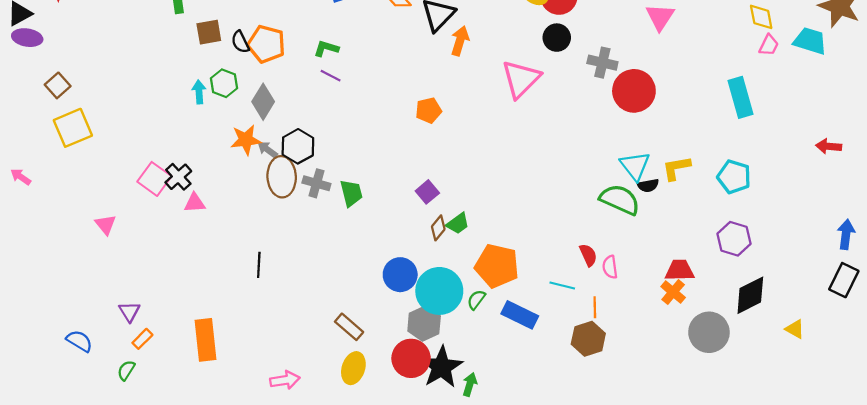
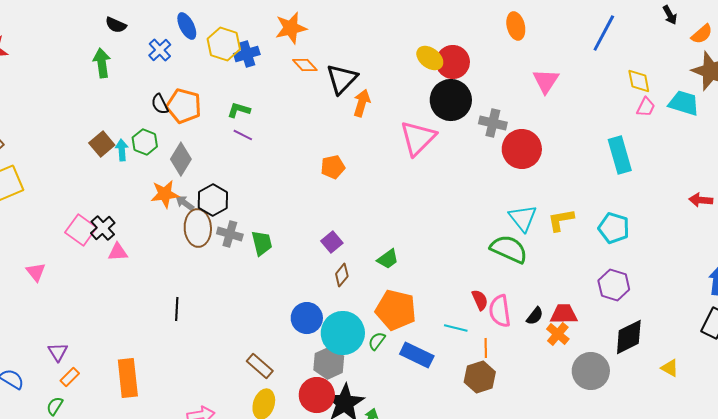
brown square: (209, 32) -> (102, 144), moved, turned -30
black circle: (557, 38) -> (451, 100), size x1.6
black semicircle: (648, 185) -> (535, 316), moved, turned -42
green trapezoid: (458, 224) -> (388, 259), moved
pink semicircle: (610, 267) -> (500, 311), size x1.5

